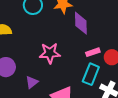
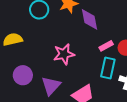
purple triangle: (32, 82) -> (51, 86), size x1.5

